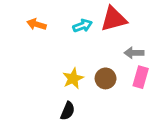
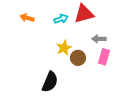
yellow star: (73, 78) -> (64, 48), moved
black semicircle: (68, 111) -> (50, 82), size x1.5

